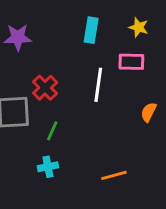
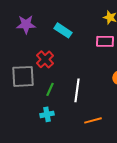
cyan rectangle: (91, 30) -> (63, 30), moved, turned -66
white line: (98, 85) -> (77, 90), moved

